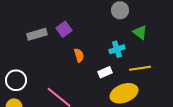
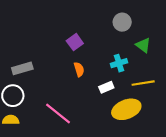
purple square: (64, 29) -> (75, 42), moved
gray rectangle: (37, 34) -> (22, 68), moved

